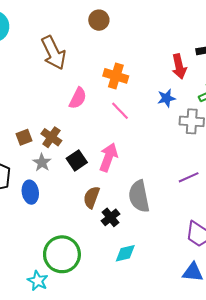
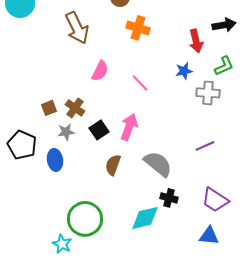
orange cross: (116, 76) -> (138, 28), moved
gray star: (42, 163) -> (66, 132), turned 30
gray semicircle: (139, 196) -> (158, 164), turned 140
black cross: (111, 217) -> (169, 198), moved, turned -36
cyan diamond: (125, 253) -> (145, 218), size x1.4

